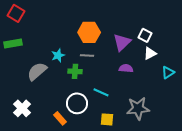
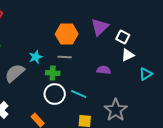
purple triangle: (122, 42) -> (100, 27), moved
white circle: (77, 103) -> (55, 94), moved
gray star: (138, 108) -> (116, 110), turned -30

